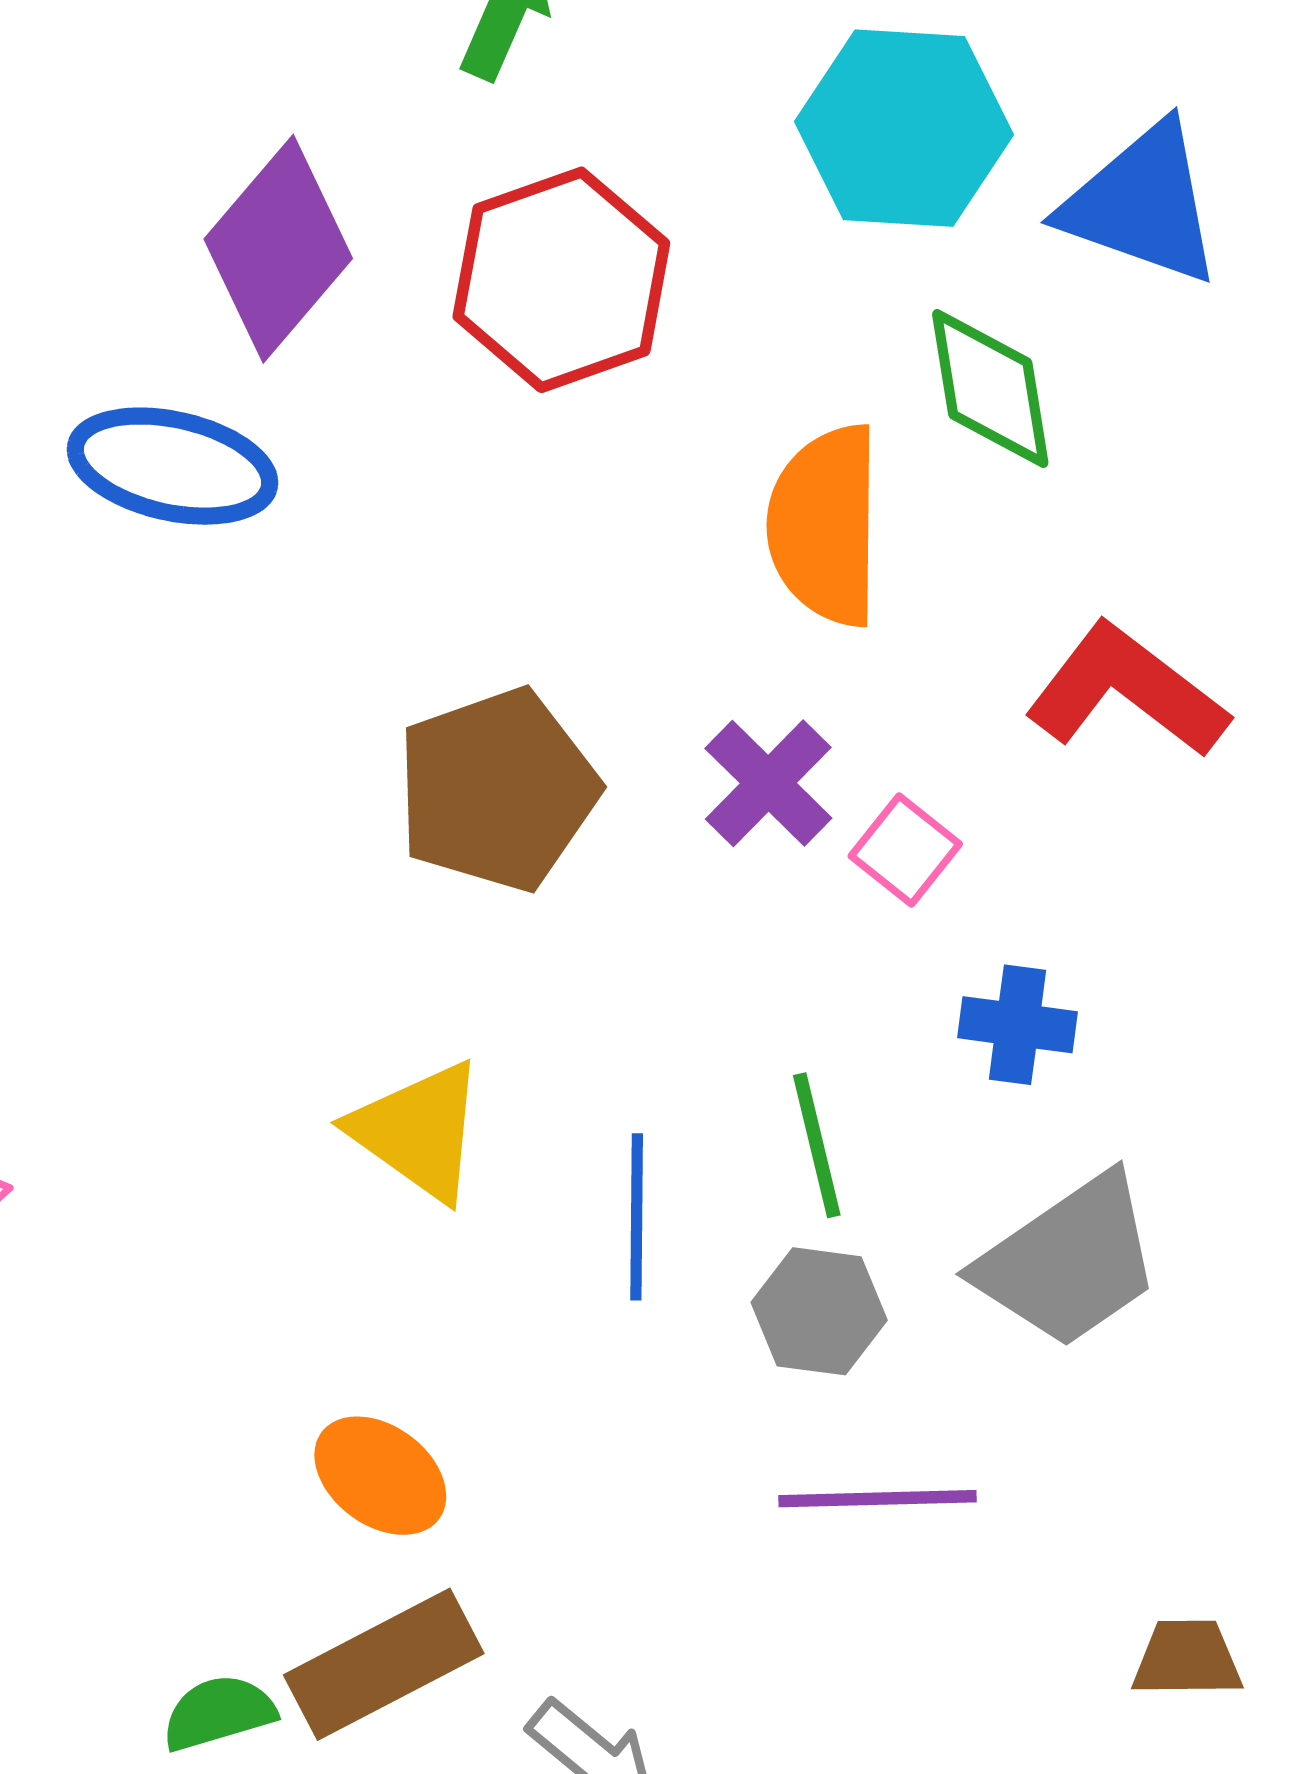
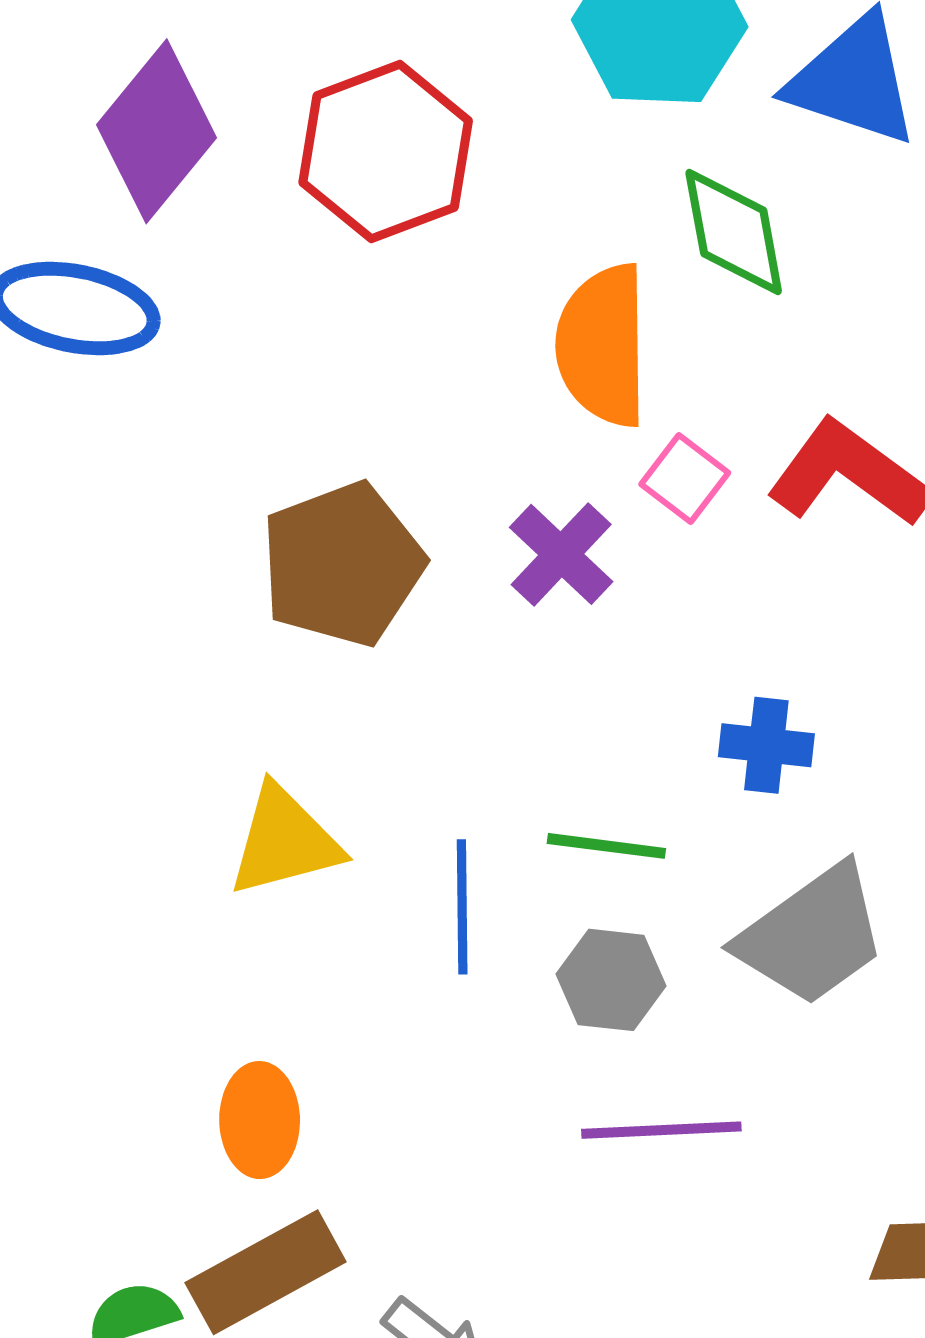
pink square: (905, 850) -> (685, 479), moved
yellow triangle: (418, 1131) -> (284, 841), turned -49
green line: (817, 1145) -> (606, 846), turned -68
orange ellipse: (380, 1476) -> (260, 1120), turned 54

